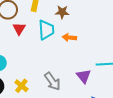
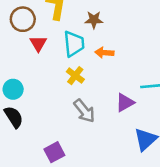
purple triangle: (84, 76) -> (125, 103), turned 42
yellow cross: (21, 86) -> (75, 76), moved

